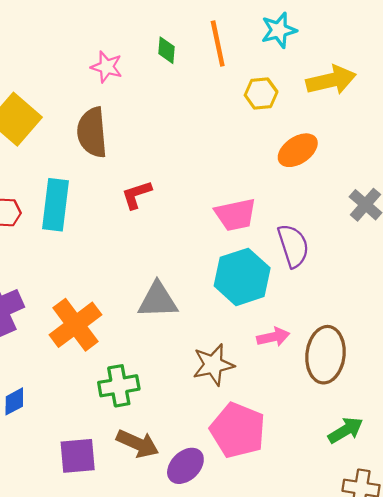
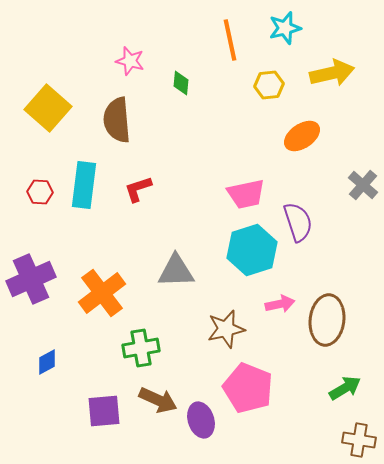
green diamond: (167, 50) -> (181, 83), moved
red L-shape: (137, 195) -> (138, 189), moved
purple ellipse: (185, 466) -> (201, 420), turned -64

